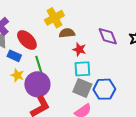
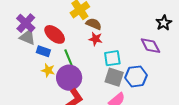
brown semicircle: (67, 33) -> (94, 24), turned 35
purple diamond: (108, 36) -> (150, 46), moved
red star: (79, 49) -> (96, 39), moved

